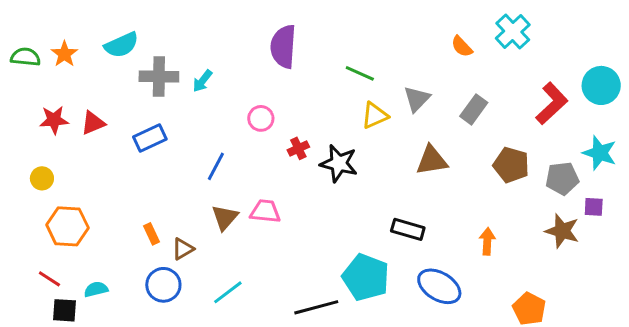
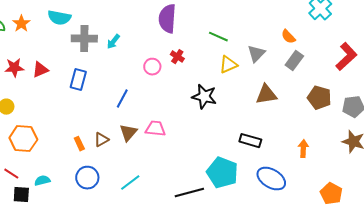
cyan semicircle: (121, 45) -> (59, 18), turned 35
orange semicircle: (462, 46) -> (288, 37), moved
blue rectangle: (150, 138) -> (78, 80), turned -50
red cross: (298, 148) -> (177, 57), moved, turned -32
brown triangle: (183, 249) -> (101, 140), moved

